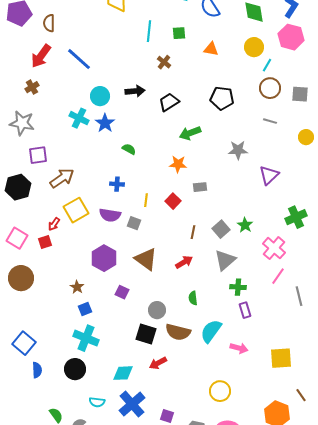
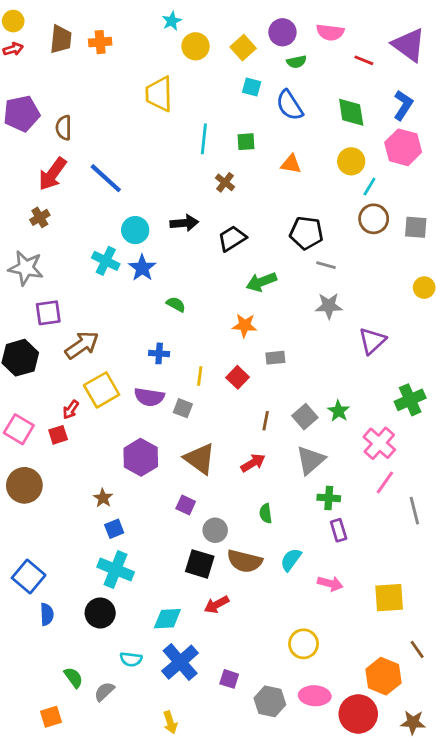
gray line: (270, 121) -> (326, 265), moved
purple square: (122, 292) -> (186, 505), moved
cyan semicircle: (211, 331) -> (291, 560), size x0.7

